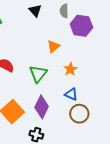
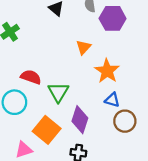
orange star: (70, 69) -> (107, 71), size x1.5
green triangle: (38, 74) -> (58, 92), moved

